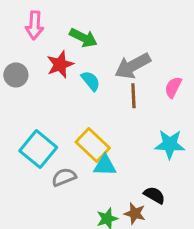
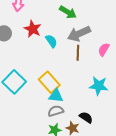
green arrow: (83, 38) -> (68, 12), moved
red star: (60, 64) -> (33, 29), turned -30
gray semicircle: (64, 177) -> (56, 111), moved

